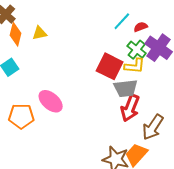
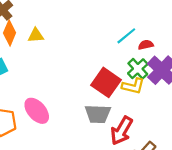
gray trapezoid: (126, 88) -> (98, 114), moved

